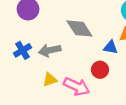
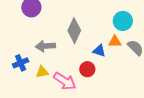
gray diamond: (79, 28) -> (74, 31), turned 50
blue cross: (22, 50) -> (21, 63), moved

